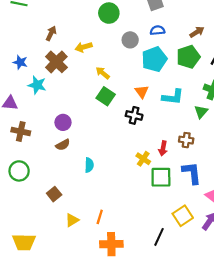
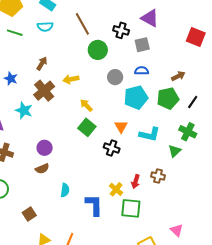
blue star: (20, 62) -> (11, 79), moved
blue L-shape: (192, 173) -> (94, 205), moved

